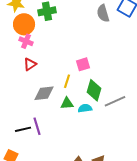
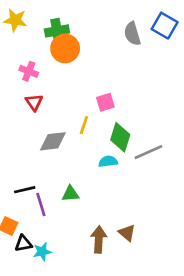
orange circle: (24, 24) -> (65, 48), moved
red triangle: (30, 64) -> (34, 102), turned -32
green triangle: (67, 103) -> (70, 194), moved
purple line: (37, 126) -> (41, 205), moved

